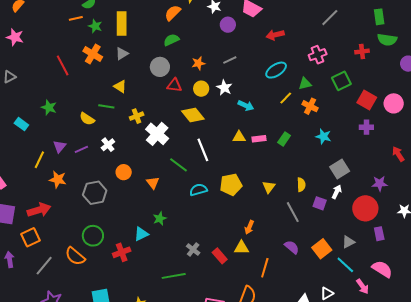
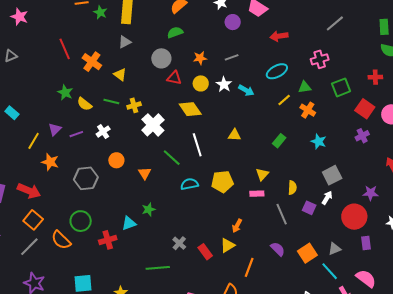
red cross: (362, 51) -> (375, 77), moved
orange cross: (93, 54) -> (92, 62), moved
green line: (106, 106) -> (111, 102), moved
cyan arrow: (246, 106) -> (246, 90), moved
green star: (49, 107) -> (65, 93), moved
cyan rectangle: (21, 124) -> (12, 113), moved
purple cross: (366, 127) -> (362, 136), turned -32
pink rectangle: (259, 139) -> (257, 194), moved
yellow triangle: (269, 187) -> (262, 174), moved
red arrow: (39, 210) -> (29, 191), turned 35
orange square: (31, 237) -> (33, 220), moved, turned -30
yellow triangle: (241, 248) -> (228, 245), turned -35

